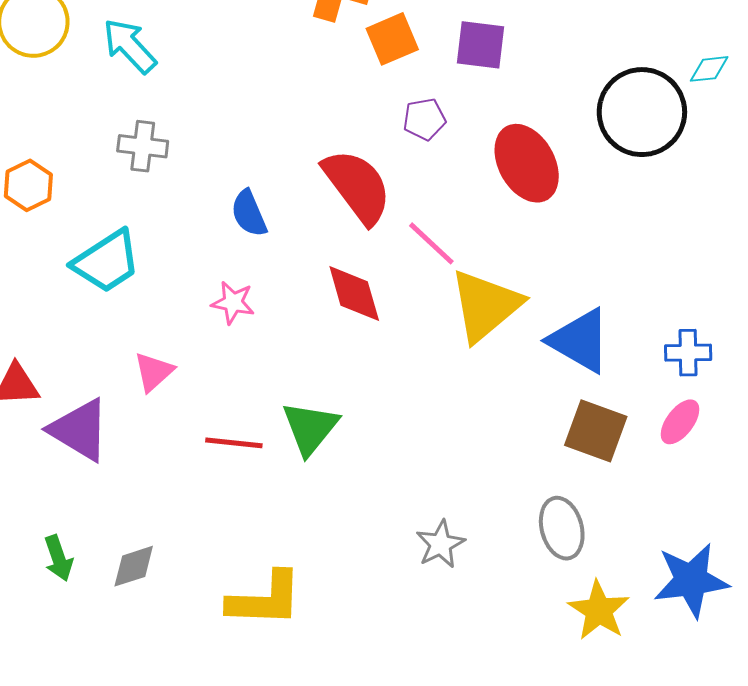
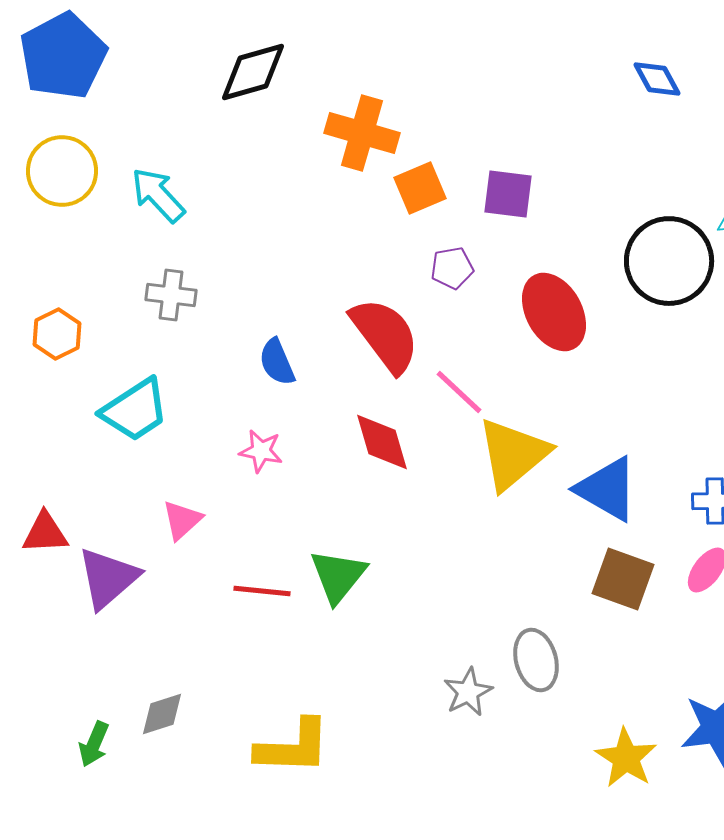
purple triangle: (80, 430) -> (108, 578), turned 48
gray ellipse: (562, 528) -> (536, 660), moved
green arrow: (58, 558) -> (94, 744), moved, turned 42

